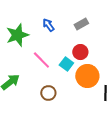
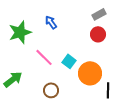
gray rectangle: (81, 24) -> (99, 14), moved
red circle: (80, 52) -> (98, 34), moved

